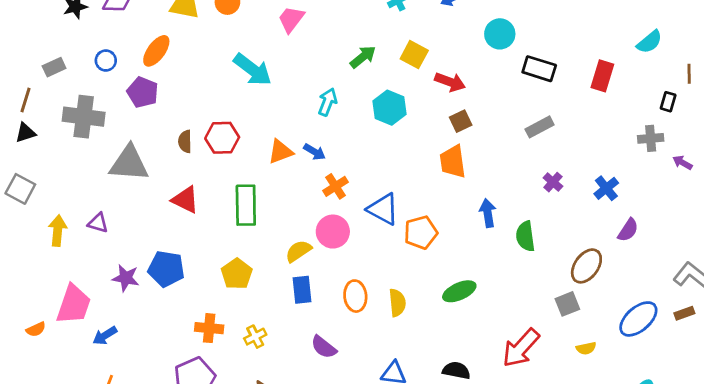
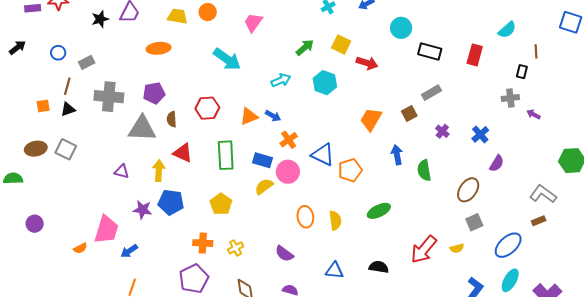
orange ellipse: (156, 51) -> (159, 48), turned 50
blue circle: (106, 60) -> (58, 53), moved
purple pentagon: (143, 92) -> (154, 93), moved, turned -30
cyan arrow: (328, 102) -> (281, 80), turned 48
brown square: (461, 121) -> (409, 113), moved
brown semicircle: (185, 141) -> (172, 119), moved
orange trapezoid: (453, 162) -> (371, 119), turned 40
yellow arrow: (58, 231) -> (159, 171), moved
blue rectangle: (302, 290) -> (262, 160), moved, turned -66
gray square: (567, 304) -> (474, 222), moved
blue ellipse: (638, 319) -> (508, 245), moved
yellow semicircle: (586, 348) -> (457, 248), moved

